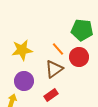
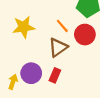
purple circle: (24, 81) -> (31, 73), moved
red rectangle: (51, 95) -> (55, 75), turned -32

